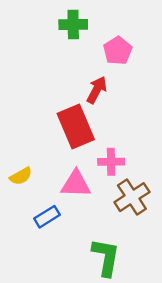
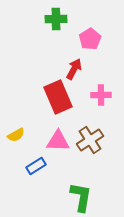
pink cross: (111, 162) -> (101, 95), moved
brown cross: (132, 197) -> (90, 140), moved

